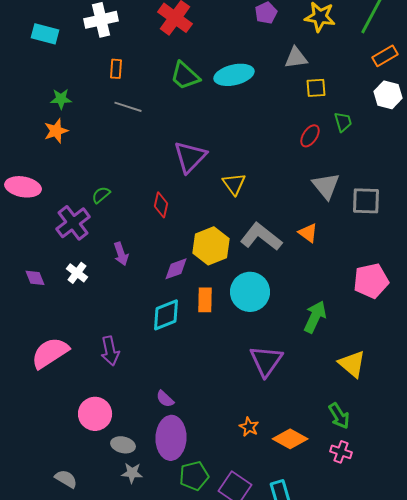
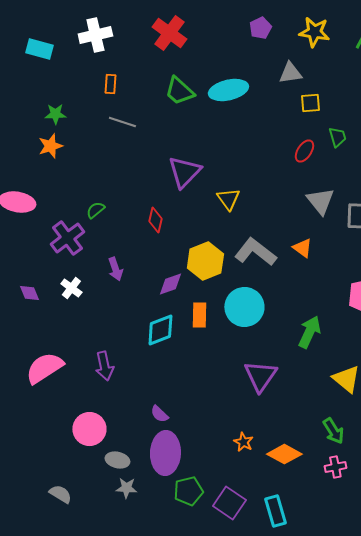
pink cross: (341, 452) -> (335, 467), turned -30

